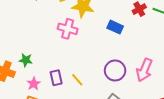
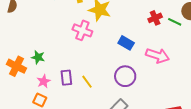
blue rectangle: (115, 27) -> (126, 43), moved
pink arrow: (144, 70) -> (158, 56), moved, turned -100

